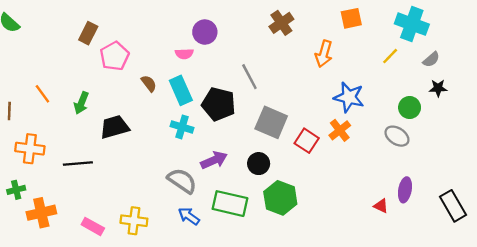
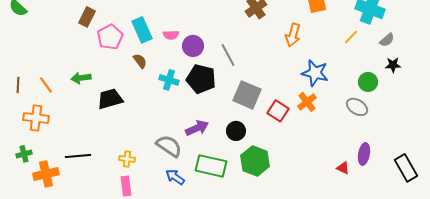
purple circle: (205, 32) -> (193, 46), moved
cyan rectangle: (181, 90) -> (142, 30), moved
orange line: (42, 94) -> (46, 85), moved
green arrow: (81, 103) -> (81, 78), turned 60
cyan cross: (182, 127) -> (169, 80), moved
black line: (78, 164) -> (78, 156), moved
yellow cross: (134, 221) -> (127, 159), moved, size x0.7
pink rectangle: (93, 226) -> (126, 186), moved, turned 54

